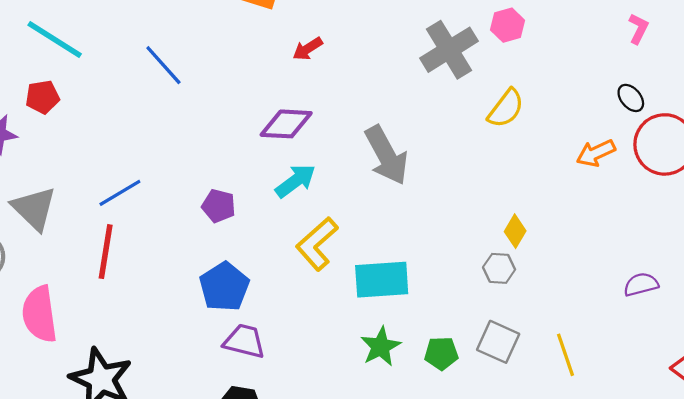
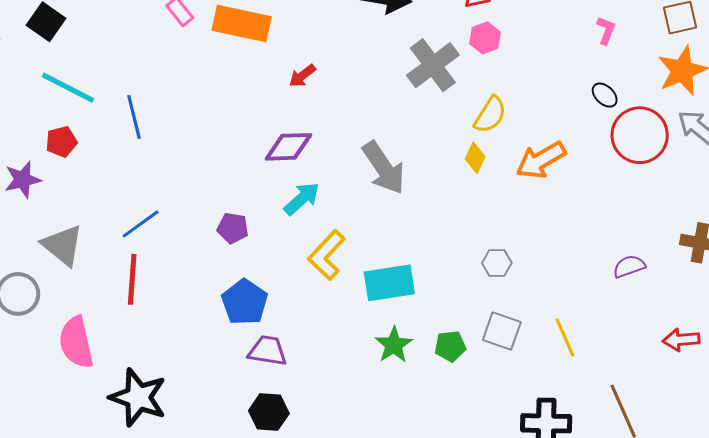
blue line: (163, 65) -> (134, 117), moved, turned 33
orange arrow: (596, 153) -> (541, 160), moved, size x1.4
yellow diamond: (515, 231) -> (475, 158), moved

